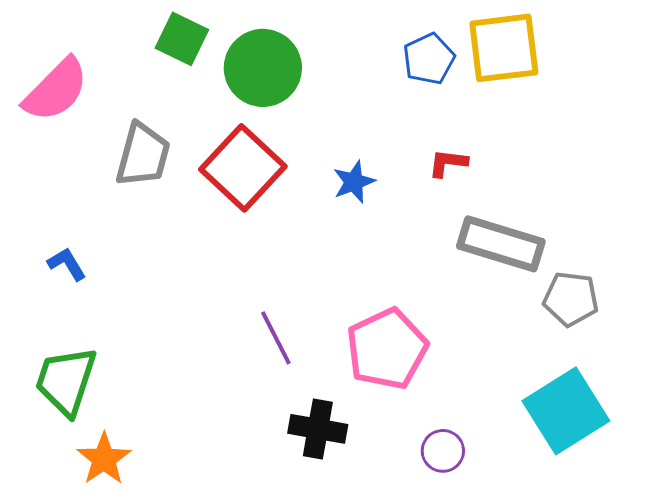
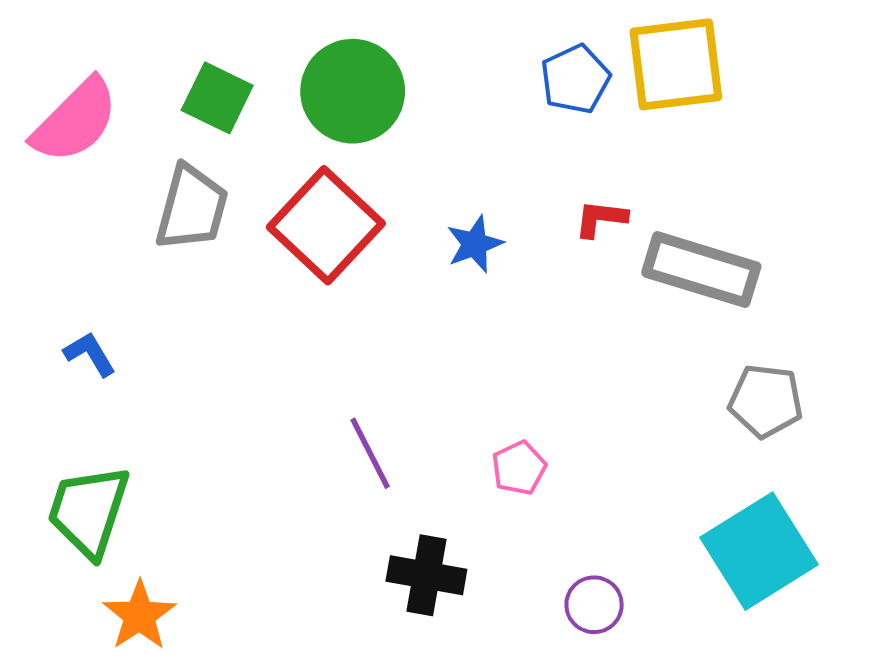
green square: (182, 39) -> (217, 98), moved
gray rectangle: (501, 244) -> (701, 270), moved
pink pentagon: (387, 349) -> (519, 468), size x0.5

